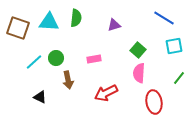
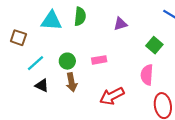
brown square: (18, 28) -> (18, 38), moved, size x0.7
green square: (138, 50) -> (154, 45), moved
green circle: (56, 58) -> (67, 61), moved
black triangle: (40, 97) -> (42, 85), moved

